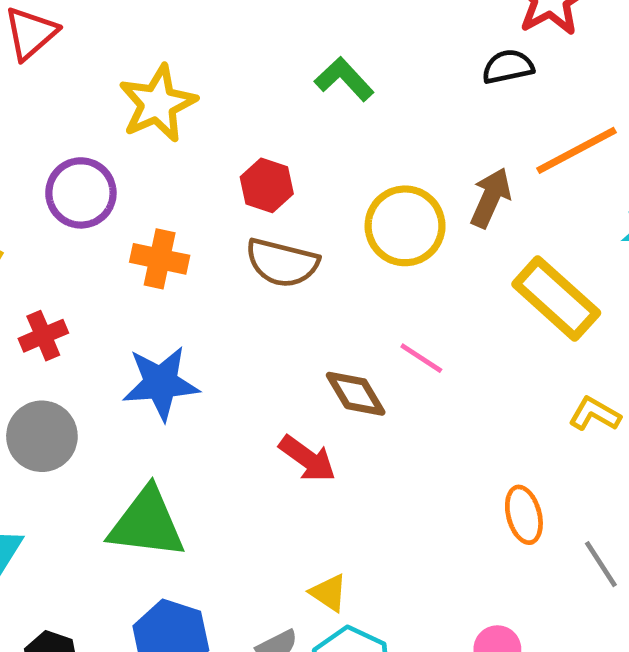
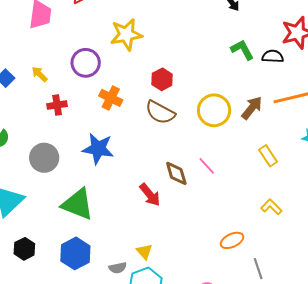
green L-shape: (344, 79) -> (242, 50), moved
yellow rectangle: (556, 298) -> (268, 156), size x0.6
red cross: (43, 336) -> (57, 105), moved
orange ellipse: (524, 515) -> (232, 240), turned 65

